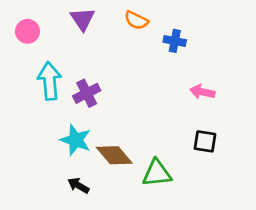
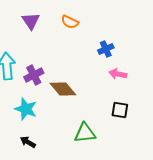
blue cross: (175, 41) -> (106, 49), moved, turned -35
brown diamond: (114, 155) -> (63, 89), moved

